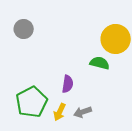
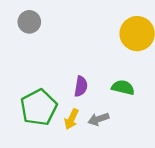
green semicircle: (100, 63) -> (123, 87), moved

